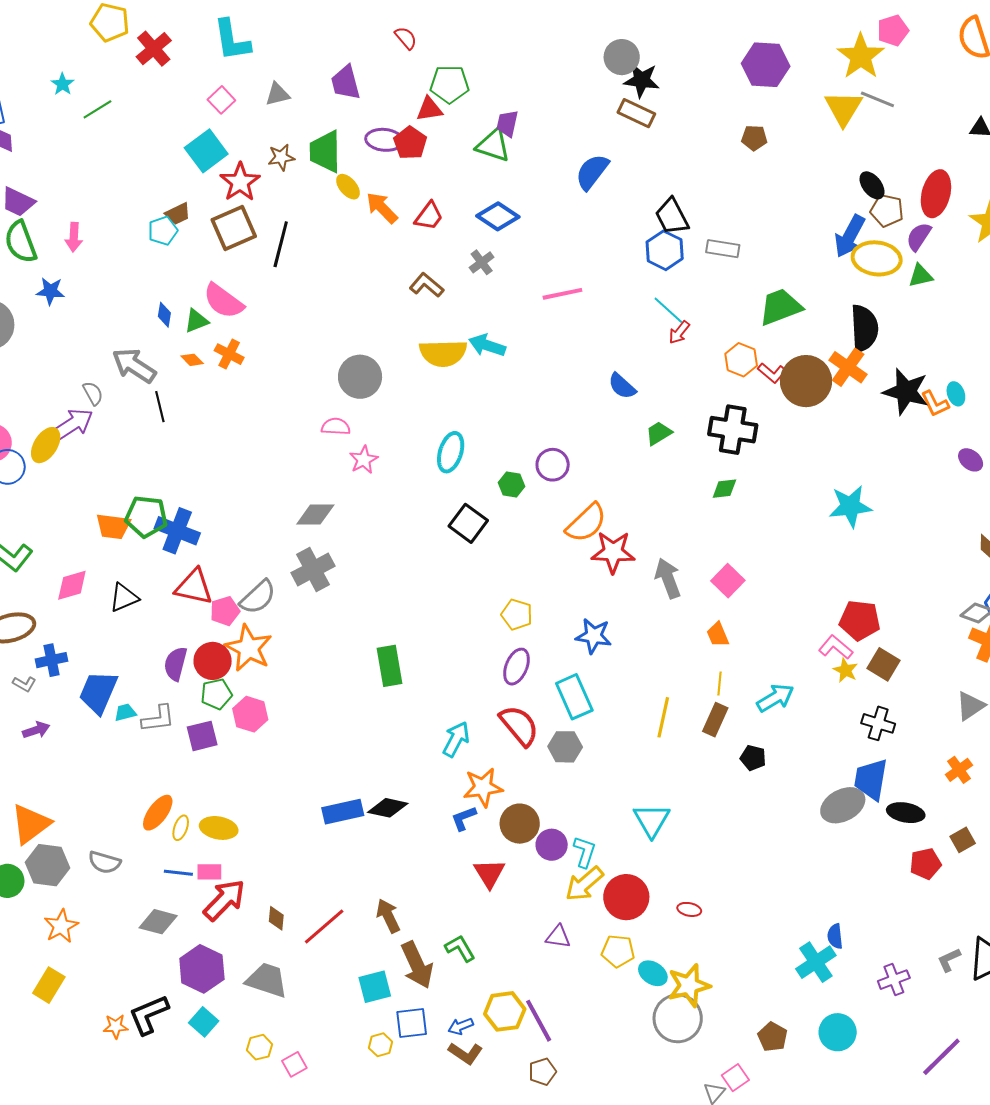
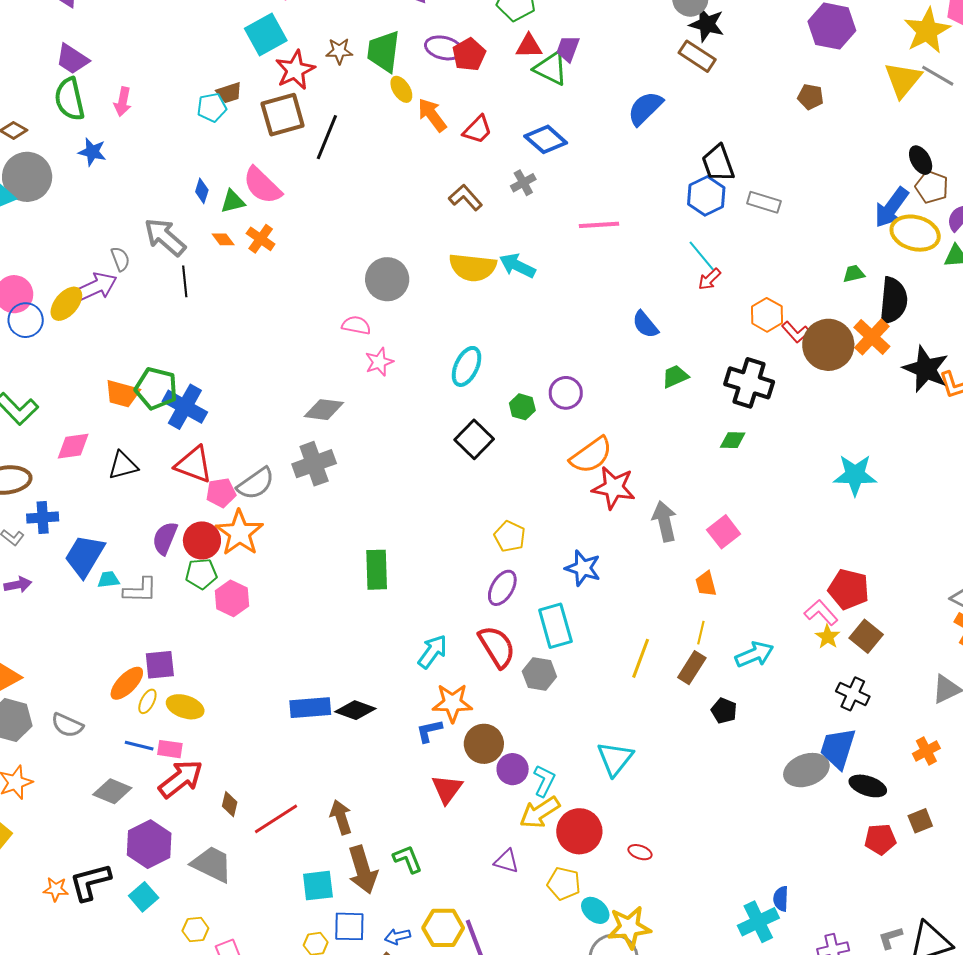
red triangle: (429, 109) -> (529, 46), moved
green trapezoid: (780, 307) -> (854, 274), moved, size x0.5
purple square: (202, 736) -> (160, 665), moved

